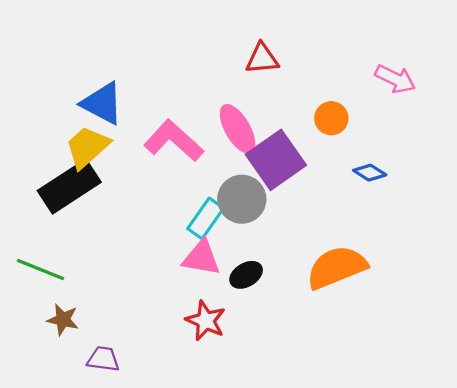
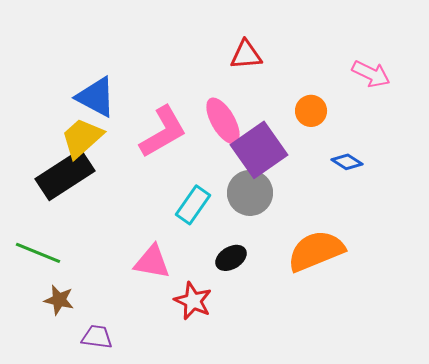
pink L-shape: (174, 141) -> (163, 132), turned 108
gray circle: (242, 199) -> (250, 193), moved
pink triangle: (201, 258) -> (152, 262), moved

